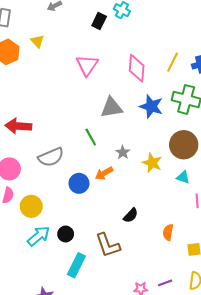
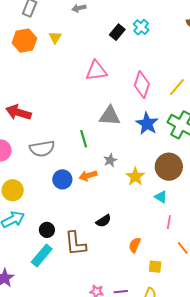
pink triangle: (87, 65) -> (96, 71), turned 35
black circle: (66, 234) -> (47, 230), moved

